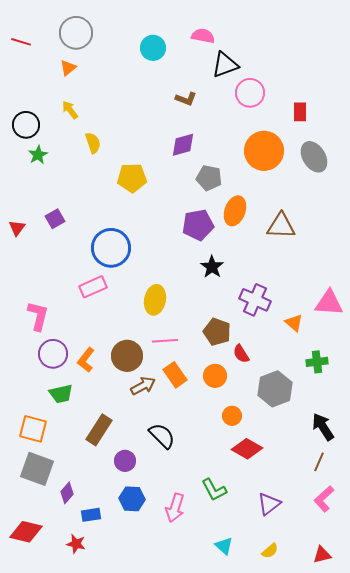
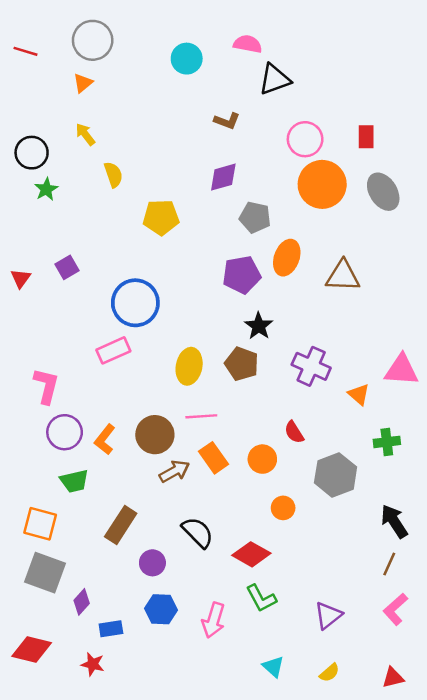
pink circle: (250, 93) -> (305, 139), moved
brown pentagon: (217, 332) -> (242, 364), moved
red diamond: (247, 449) -> (251, 554), moved

